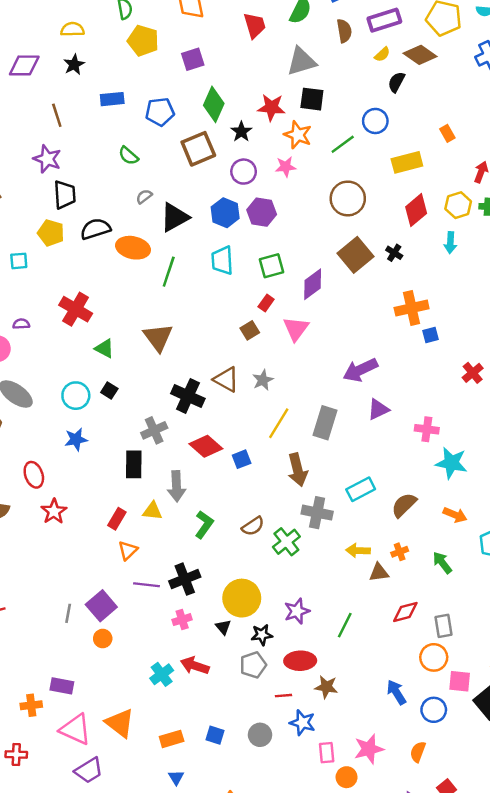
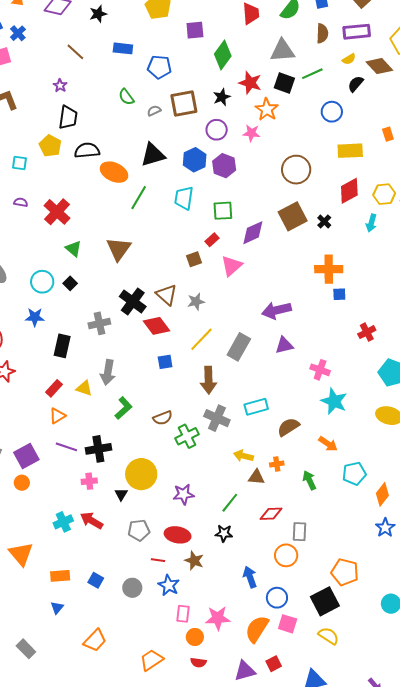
green diamond: (214, 104) -> (223, 55), moved
brown line: (57, 115) -> (75, 52), turned -42
green line: (343, 144) -> (312, 74), moved
purple star: (47, 159) -> (60, 86), size x0.6
gray semicircle: (144, 196) -> (154, 111), moved
purple semicircle: (21, 324) -> (21, 202), moved
red diamond: (206, 446) -> (156, 326), moved
black rectangle: (134, 464) -> (62, 346), moved
green line: (345, 625) -> (230, 503), moved
black star: (262, 635) -> (224, 533), moved
pink square: (460, 681) -> (288, 624), moved
orange semicircle: (418, 752) -> (257, 629), size x1.6

